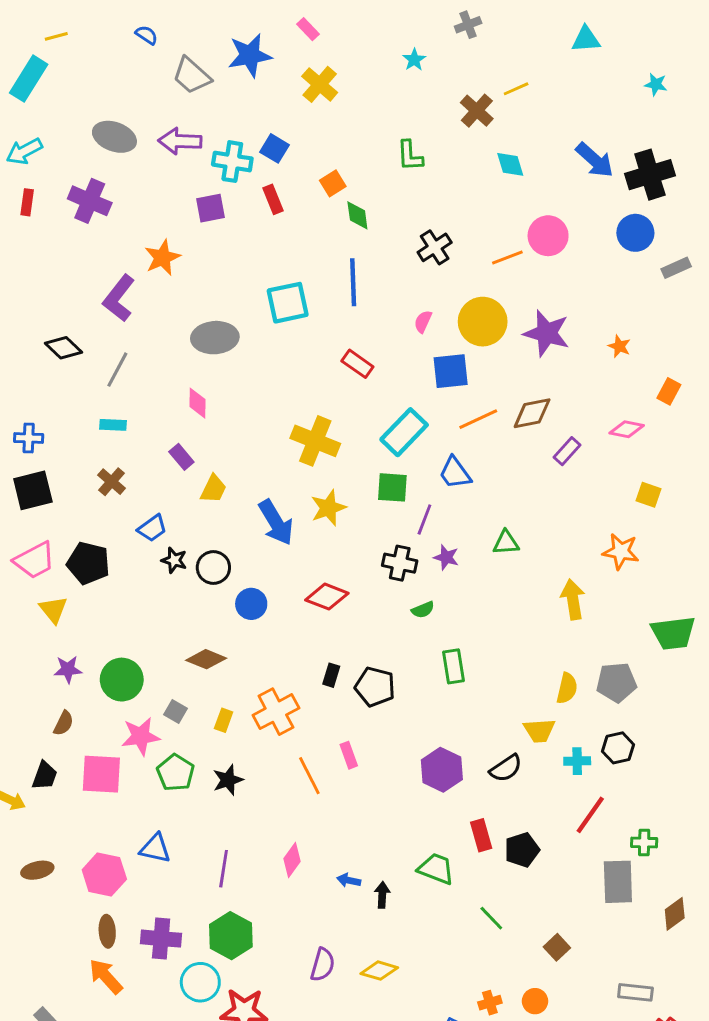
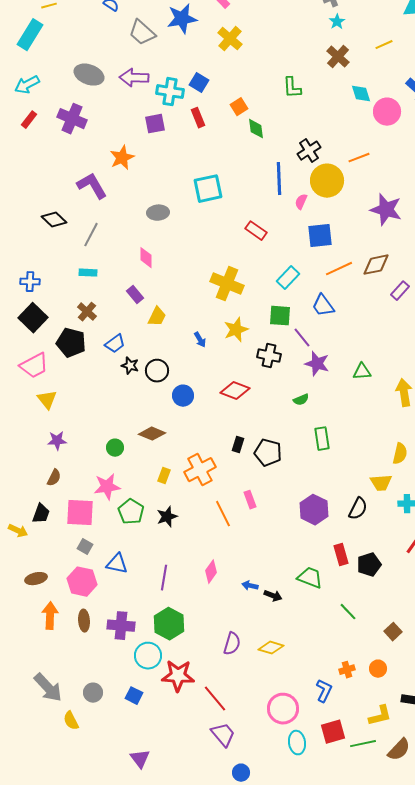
cyan star: (414, 60) -> (337, 22), moved
yellow line: (516, 89) -> (384, 45), moved
red rectangle: (27, 202) -> (29, 120), turned 30
pink circle: (548, 236) -> (387, 112), moved
blue line: (353, 282) -> (279, 179), moved
purple L-shape: (119, 298) -> (92, 186), turned 112
yellow circle: (483, 322) -> (327, 181), moved
gray ellipse: (215, 338) -> (158, 213), size x0.7
cyan rectangle: (404, 432) -> (288, 278), size x0.7
black square: (33, 490) -> (33, 318), turned -32
purple line: (424, 519) -> (302, 338), turned -60
blue arrow: (276, 522) -> (200, 340), size x0.5
green triangle: (506, 543) -> (362, 372), moved
purple star: (446, 557) -> (317, 364), size x1.4
black pentagon: (88, 563) -> (71, 343), moved
black cross: (400, 563) -> (269, 356), moved
green circle: (122, 680) -> (115, 448), moved, size x0.6
gray square: (176, 712) -> (85, 547), moved
black semicircle: (506, 768) -> (358, 509), turned -30
black arrow: (382, 895) -> (273, 596), turned 108
orange arrow: (106, 976) -> (50, 616), moved, turned 44

